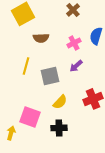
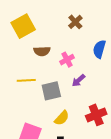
pink cross: (74, 43) -> (67, 60), moved
yellow line: (26, 66) -> (26, 80), turned 72

